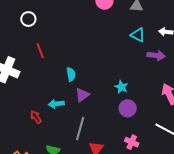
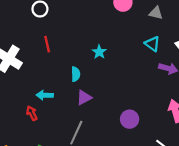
cyan star: (121, 87) -> (99, 52), moved
cyan arrow: (56, 104) -> (45, 95), moved

